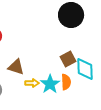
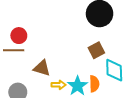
brown square: (68, 59) -> (96, 50), moved

